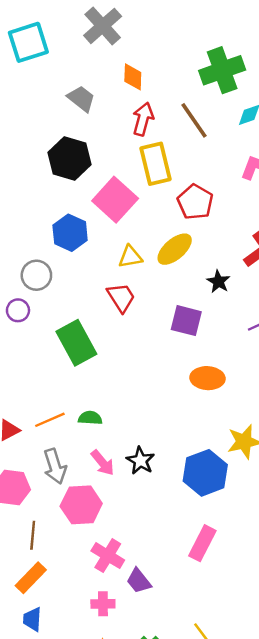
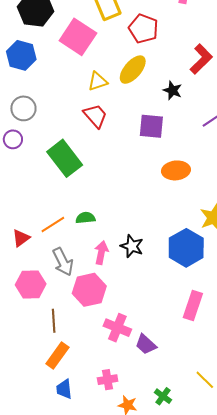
blue hexagon: (70, 233) -> (21, 55), moved
pink arrow: (103, 463) -> (101, 253), turned -120
pink cross: (103, 604) -> (108, 380), moved

